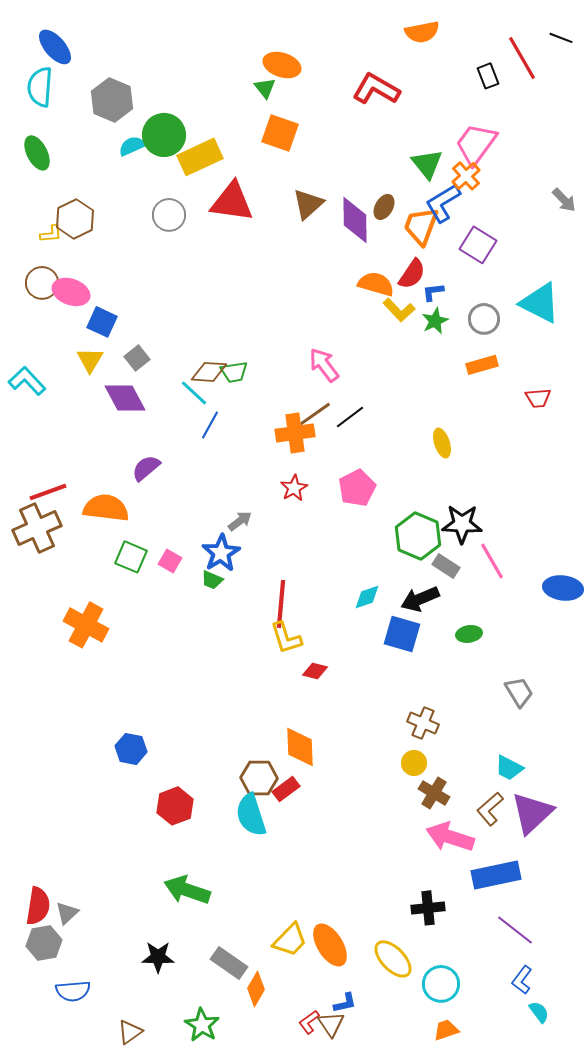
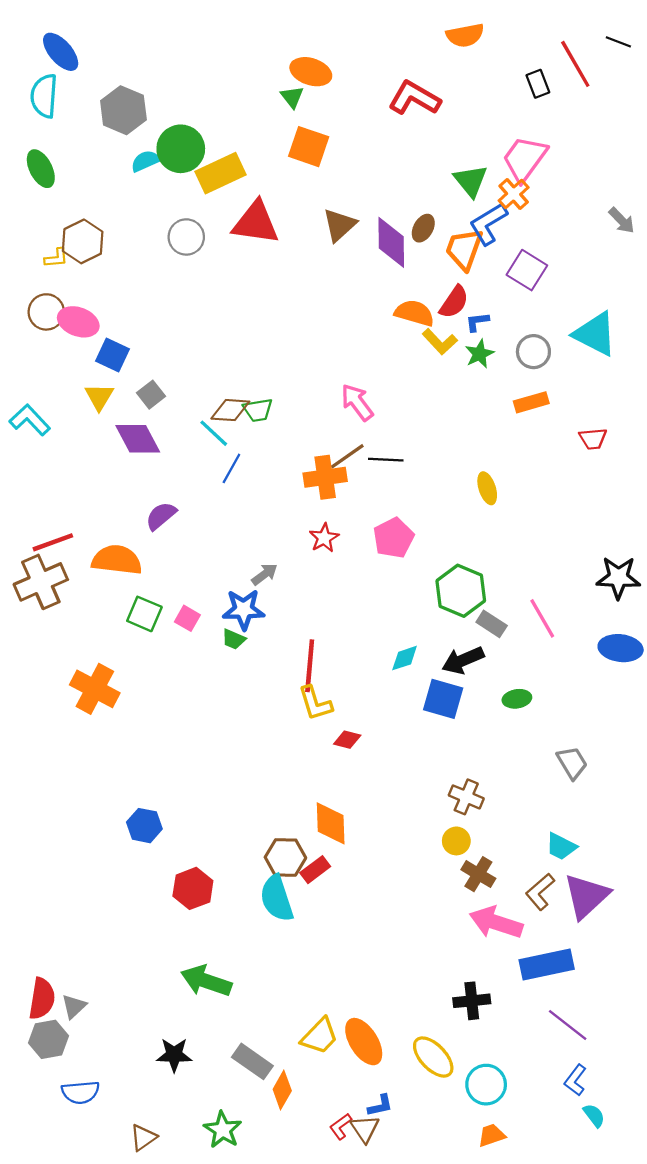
black line: (350, 417) -> (386, 460), turned 40
black star: (462, 524) -> (618, 578), moved
blue star: (221, 553) -> (244, 610), turned 30

